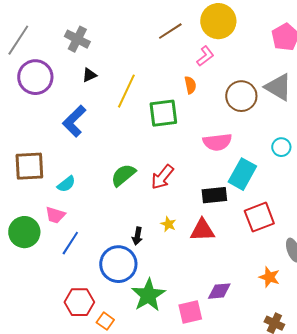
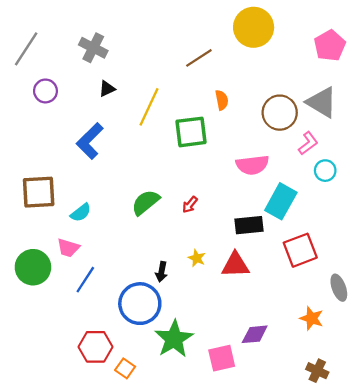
brown line: (170, 31) -> (199, 58), moved
pink L-shape: (205, 56) -> (308, 143), moved
purple circle: (35, 77) -> (45, 91), size x0.6
red arrow: (162, 177) -> (190, 205), size x0.6

